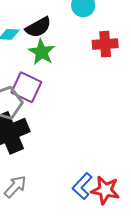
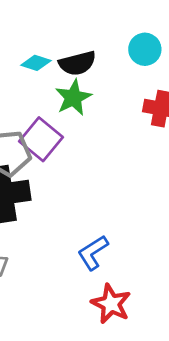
blue L-shape: (82, 186) -> (93, 253), moved

